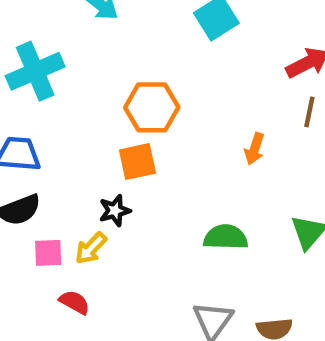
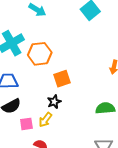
orange hexagon: (152, 107) -> (40, 54), moved

